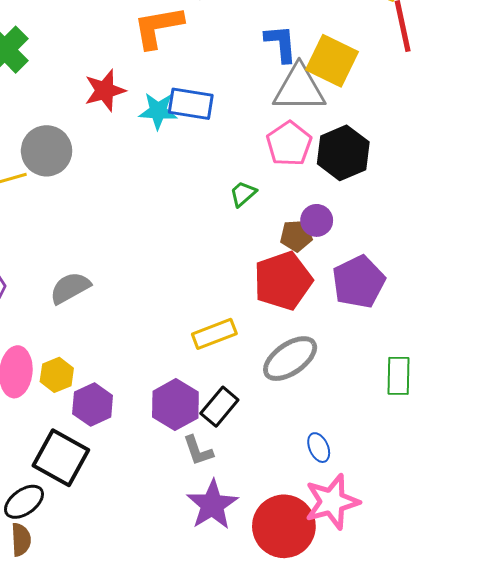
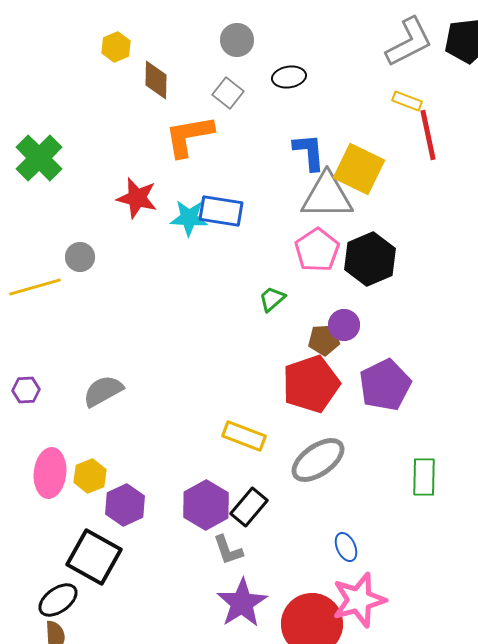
red star: (105, 90) -> (137, 198), turned 30
gray circle: (47, 151) -> (80, 257), size x0.6
yellow rectangle: (214, 334) -> (244, 436), turned 42

